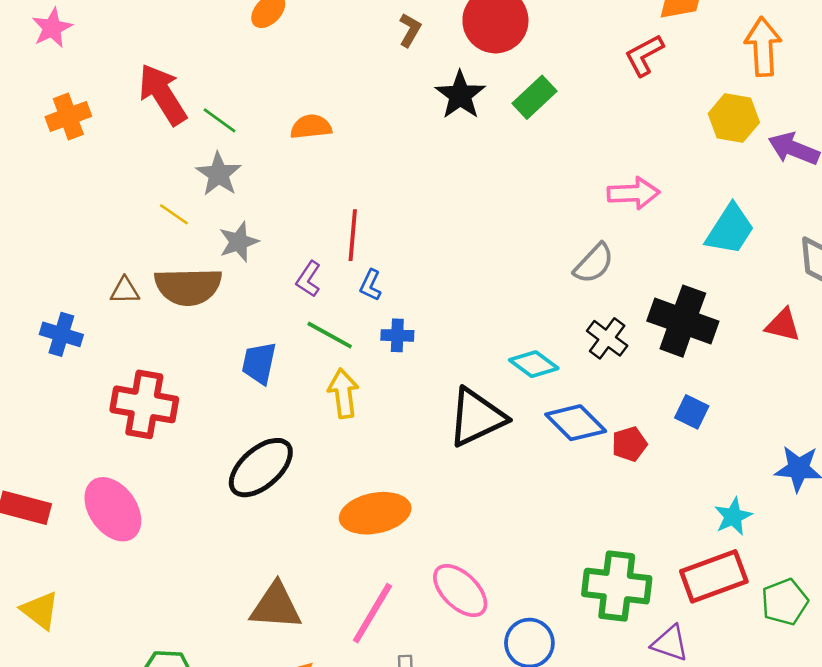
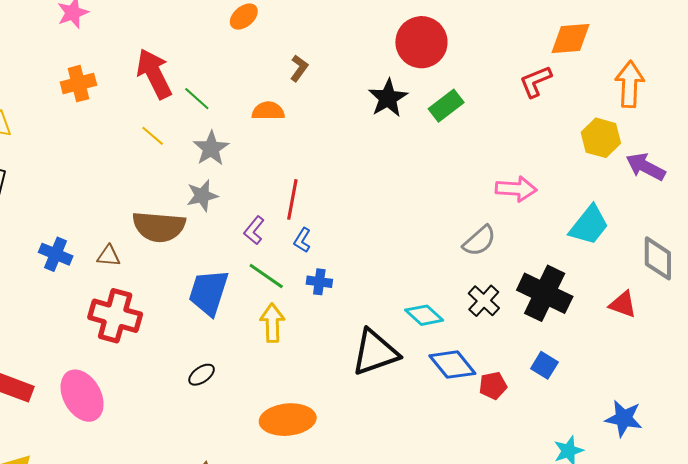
brown L-shape: (410, 30) -> (299, 68), moved
gray star: (219, 174) -> (211, 148), moved
yellow line: (174, 214) -> (153, 136), moved
brown triangle: (125, 291) -> (109, 256), moved
blue trapezoid: (259, 363) -> (209, 292), size x1.4
black ellipse: (261, 468) -> (202, 375), size x0.5

